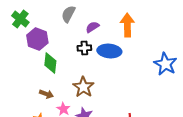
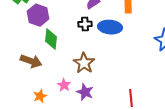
brown arrow: (46, 94) -> (31, 61), moved, size x1.5

